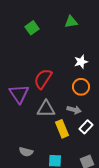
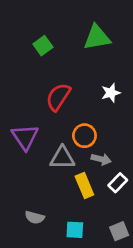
green triangle: (71, 22) -> (97, 37), size x1.5
red semicircle: (43, 79) -> (58, 97), moved
orange circle: (81, 87) -> (84, 136), moved

